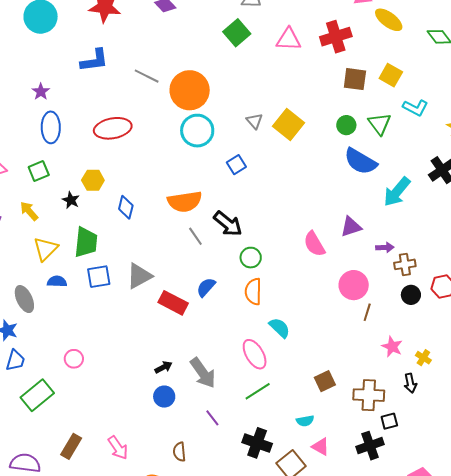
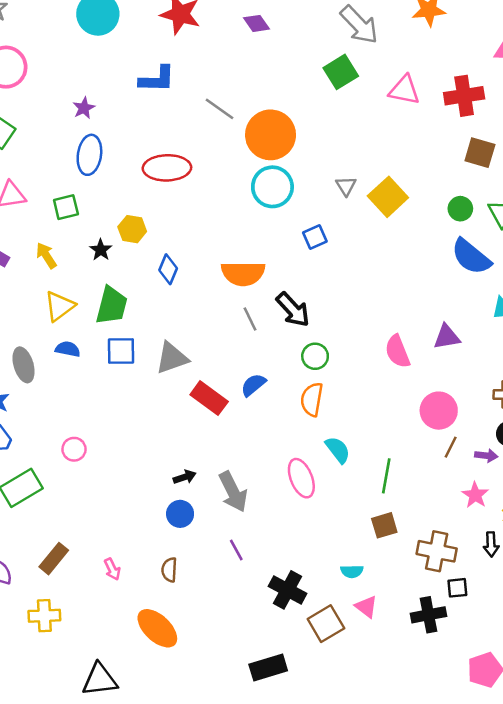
purple arrow: (385, 247) -> (486, 456), moved
green line: (258, 391) -> (386, 476), moved, turned -56
pink arrow: (118, 448) -> (112, 569), size x0.7
brown semicircle: (179, 452) -> (169, 570), moved

